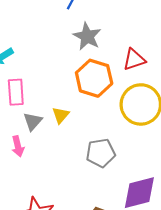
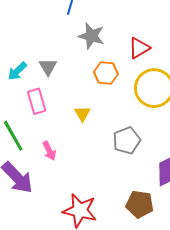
orange hexagon: (94, 78) -> (106, 73), size x0.7
gray triangle: (33, 121) -> (48, 67), moved

